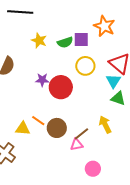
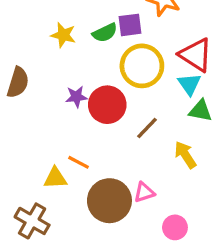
yellow circle: (85, 66) -> (142, 66), size x1.4
brown circle: (57, 128) -> (109, 201), moved, size x1.4
brown line: (81, 134) -> (147, 128), moved

